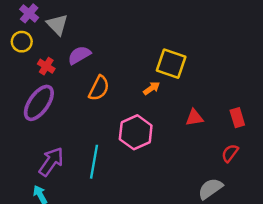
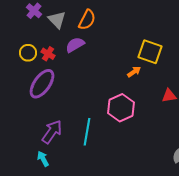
yellow circle: (22, 42) -> (28, 53), moved
orange semicircle: (99, 88) -> (87, 20), moved

